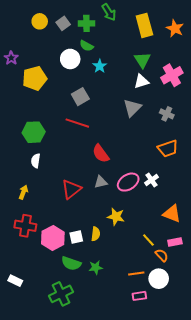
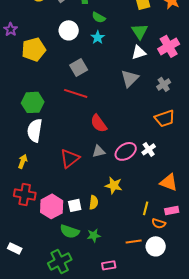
green semicircle: (86, 46) -> (99, 17), moved
gray cross: (167, 114) -> (164, 84), turned 32
white semicircle: (36, 161) -> (35, 130), size x1.6
yellow line: (148, 240) -> (146, 208), turned 56
orange semicircle: (162, 255) -> (159, 223), turned 152
pink rectangle: (139, 296) -> (109, 265), moved

